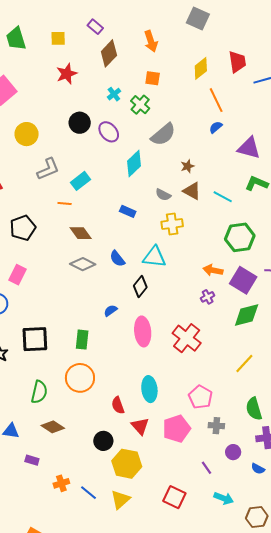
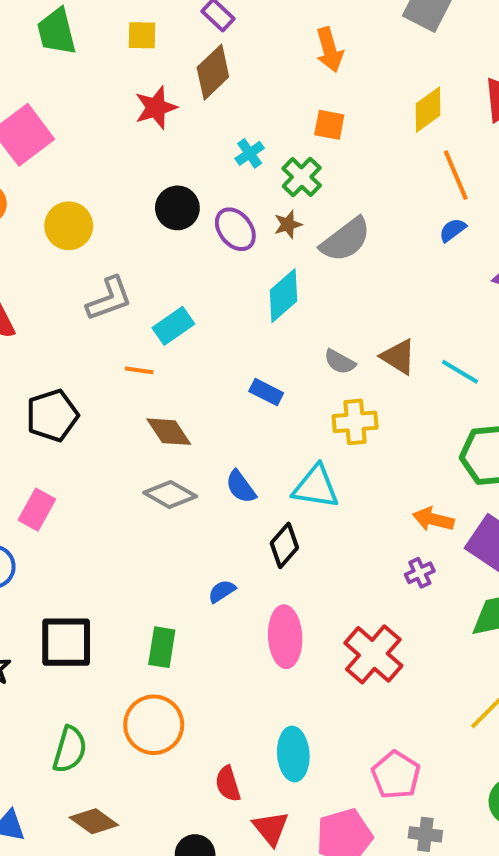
brown diamond: (109, 53) -> (213, 72), moved
brown star: (187, 166) -> (288, 224), moved

